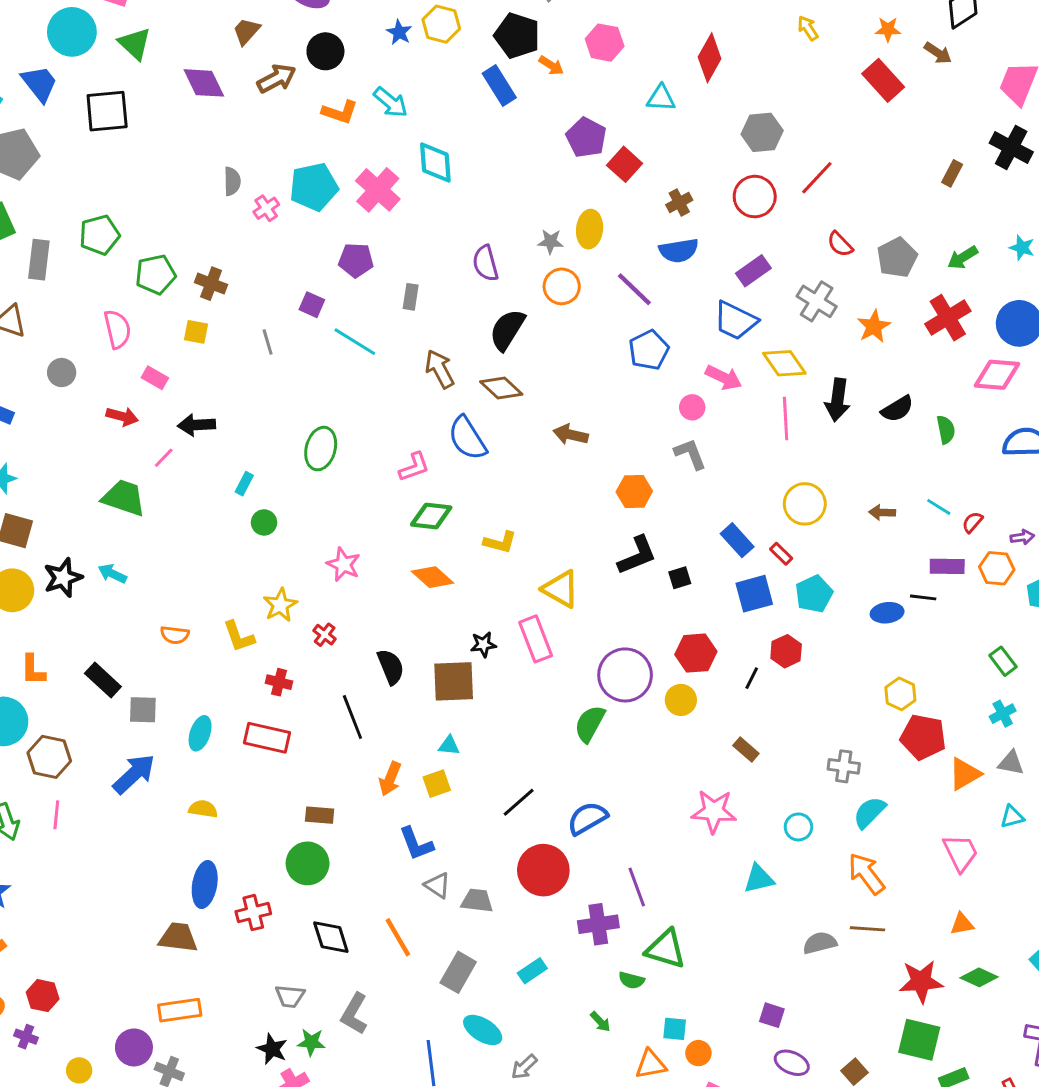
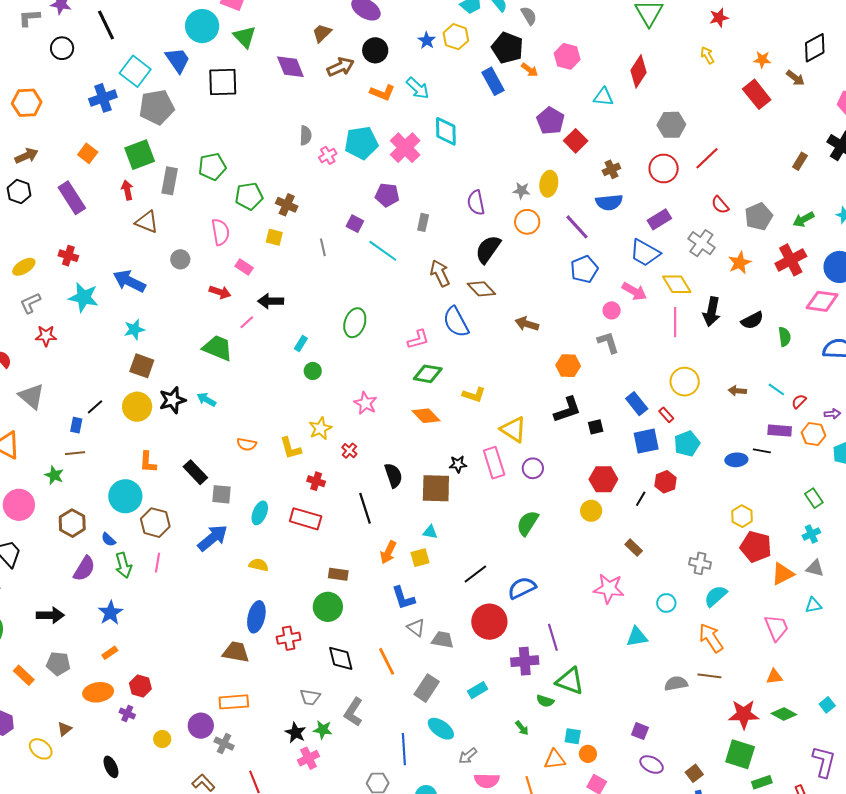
purple circle: (625, 675) -> (533, 468), moved, size x0.6

